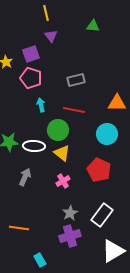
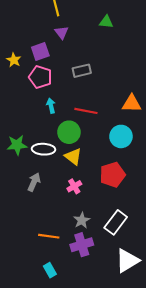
gray rectangle: (76, 80) -> (82, 71), moved
red pentagon: (99, 170) -> (113, 175), turned 30
orange line: (19, 228) -> (49, 236), moved

